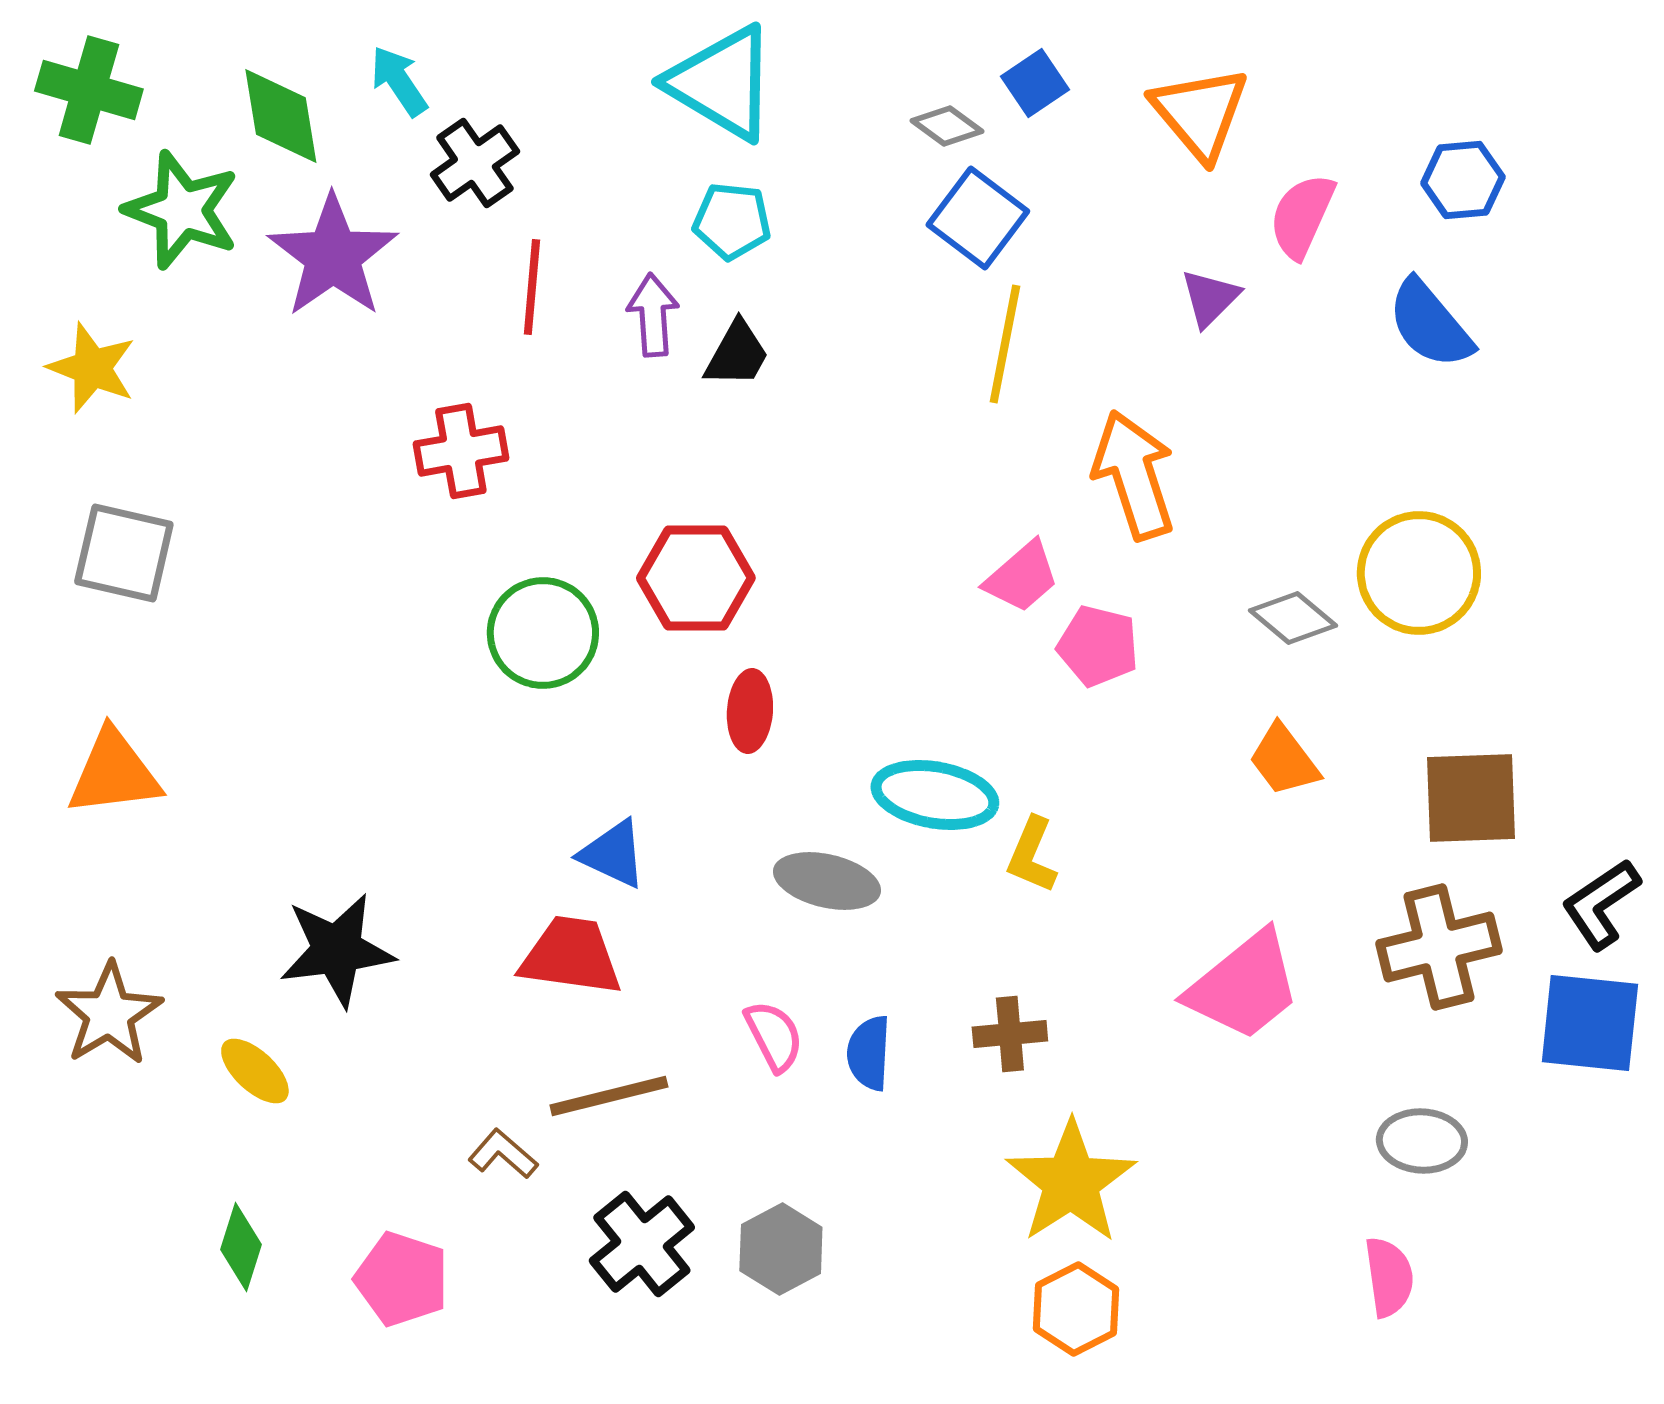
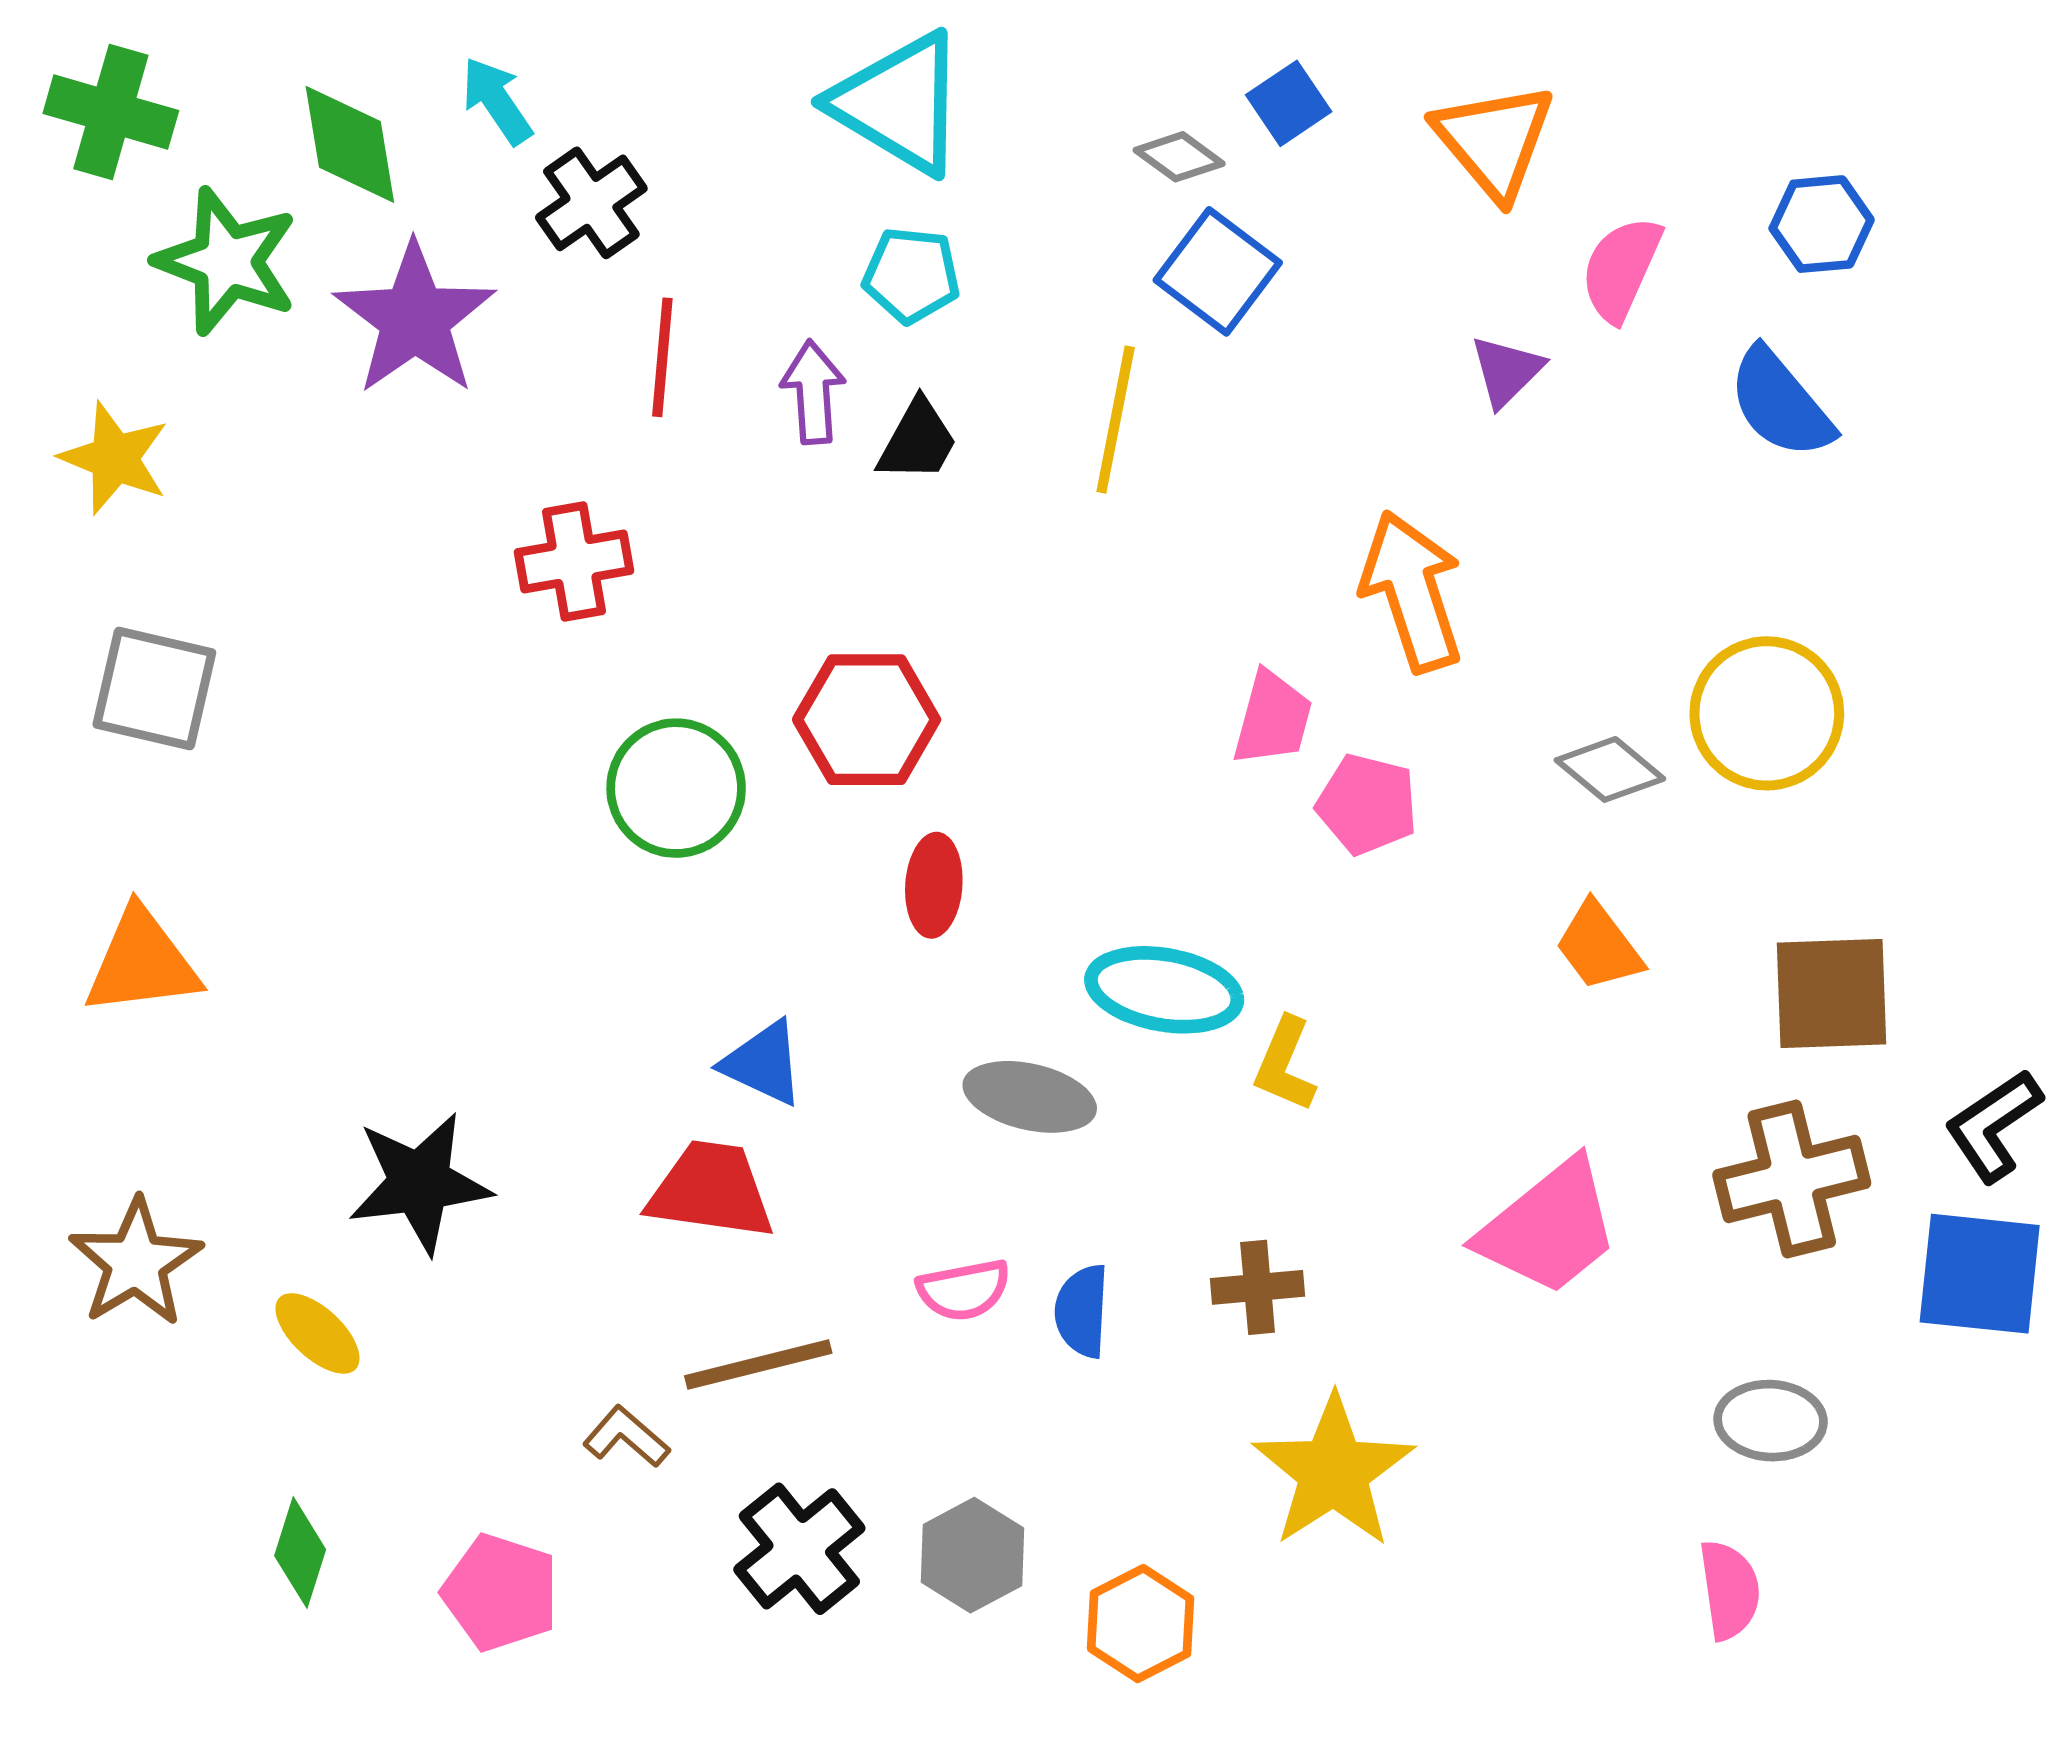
yellow line: (1005, 344) -> (1116, 420), moved
pink trapezoid: (1022, 577) -> (1272, 718), turned -34
pink semicircle: (774, 1036) -> (964, 1290), turned 106
orange hexagon: (1076, 1309) -> (1141, 1624), moved

